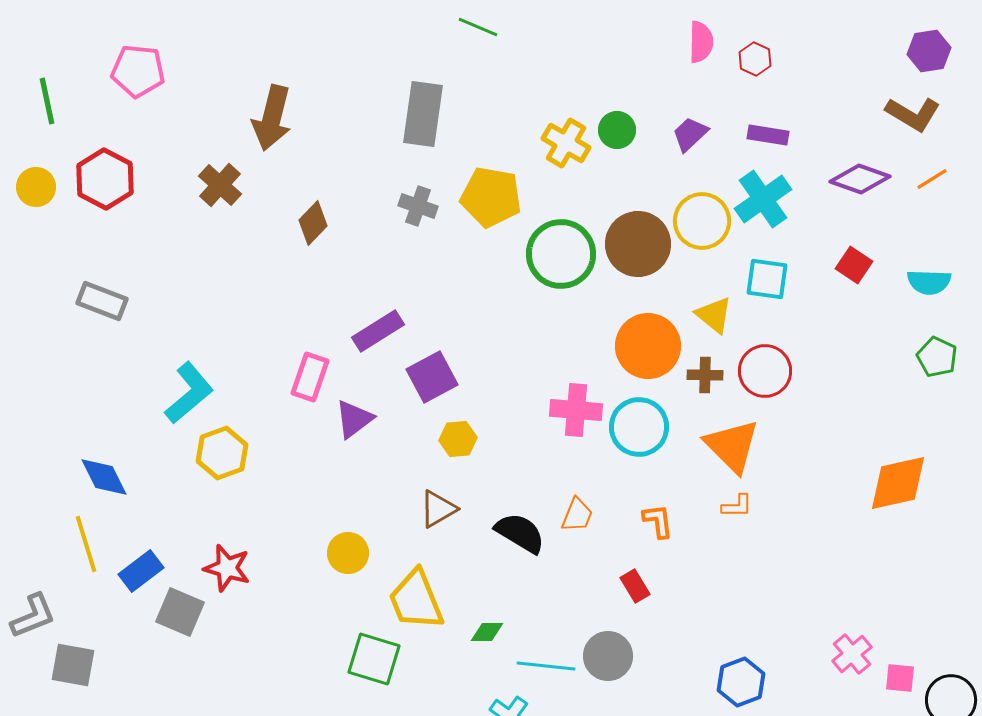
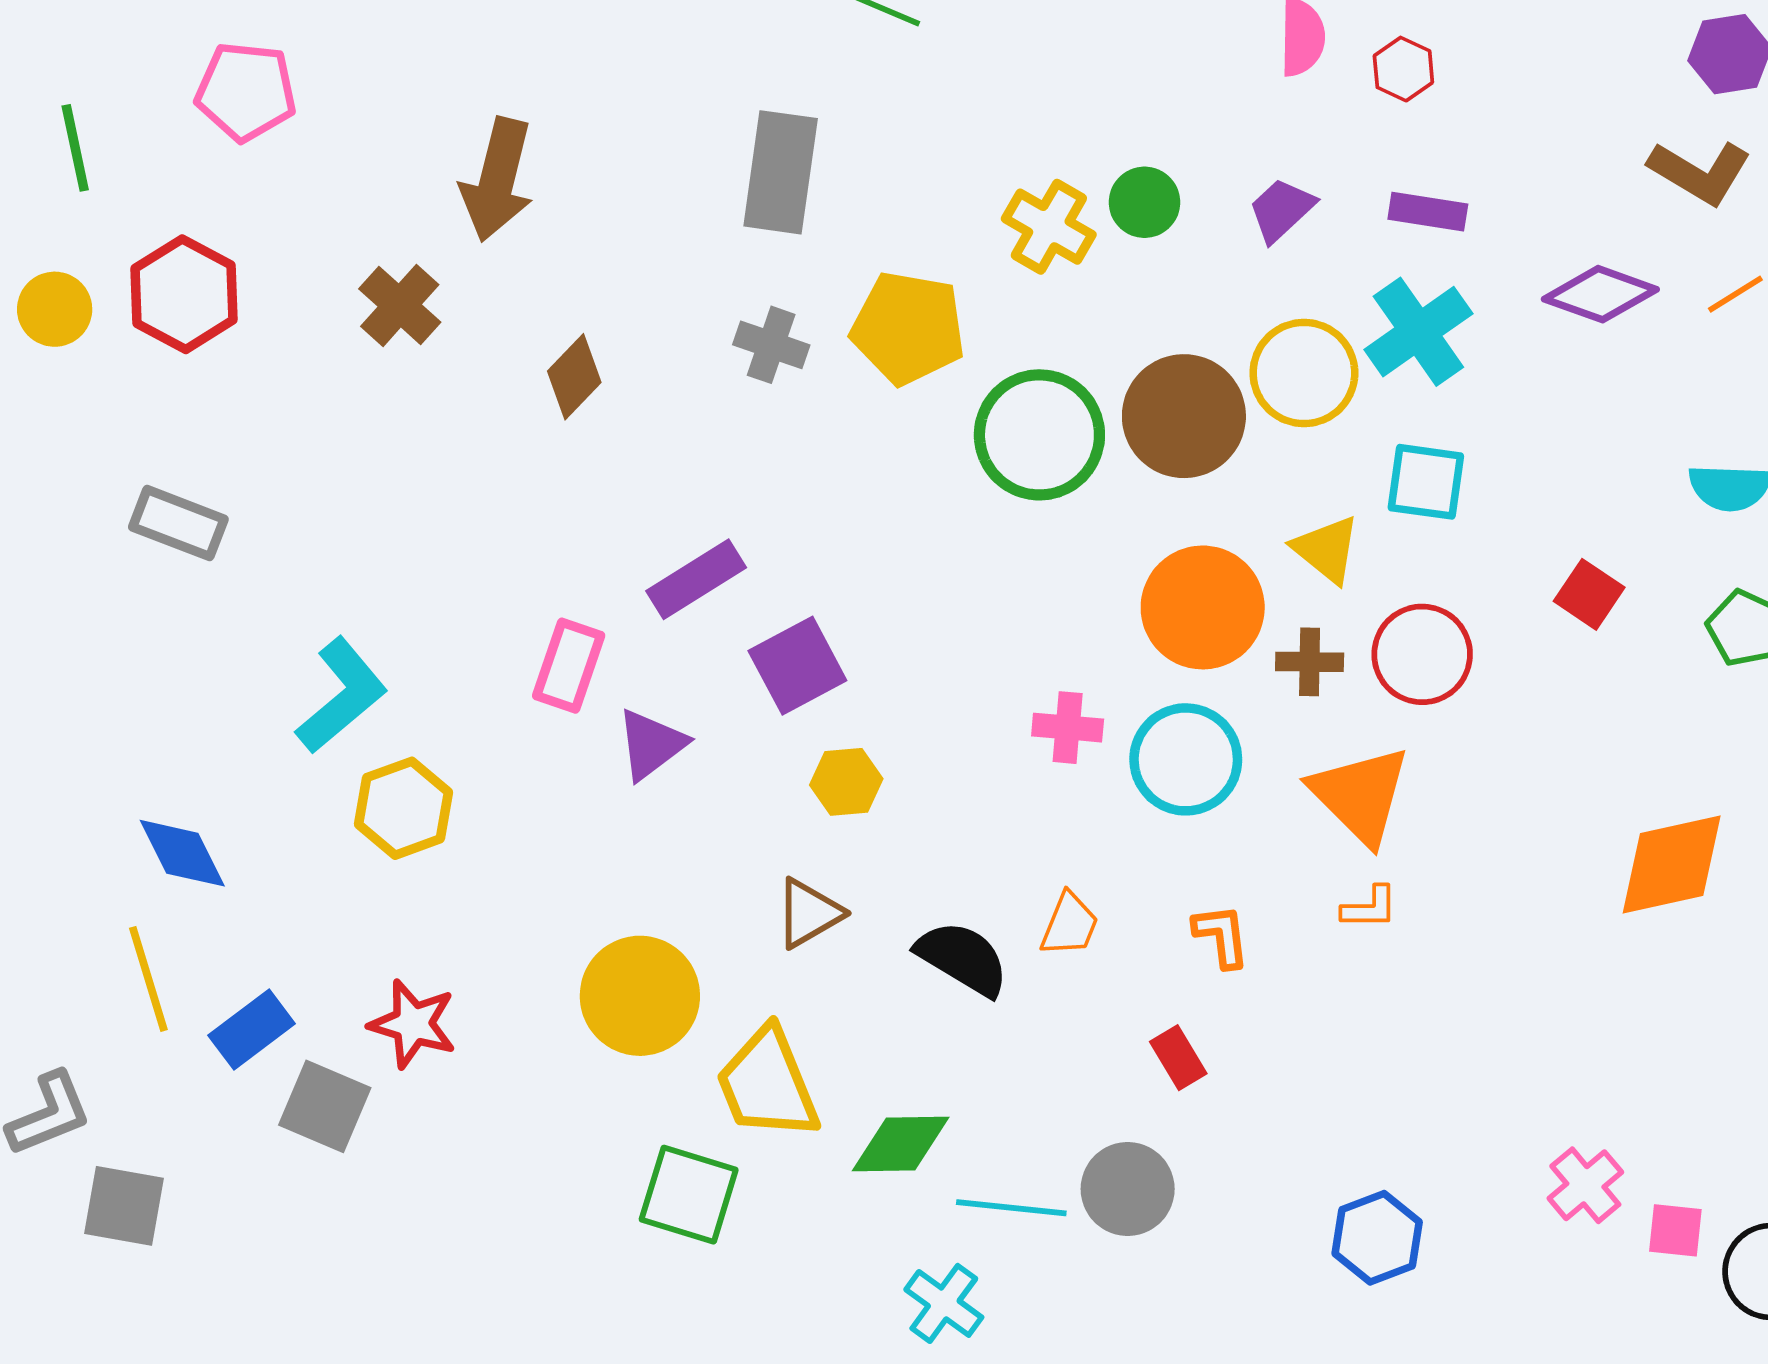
red square: (854, 265) -> (1589, 594), moved
pink cross: (576, 410) -> (1068, 728), size x0.7
yellow circle: (348, 553) -> (640, 996), size x1.5
green diamond: (487, 632) -> (901, 1144), size x1.6

